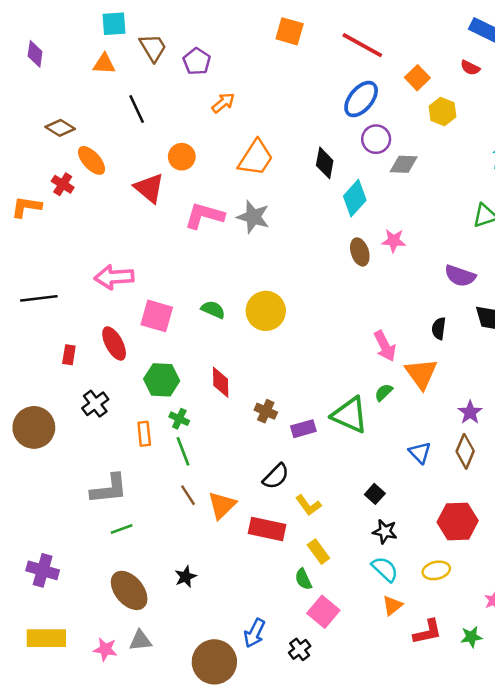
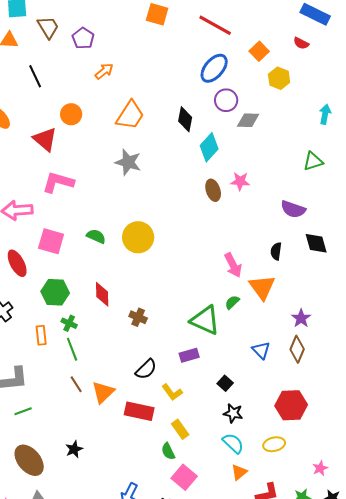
pink L-shape: (204, 216) -> (58, 182), moved
purple rectangle: (303, 429) -> (189, 355), moved

